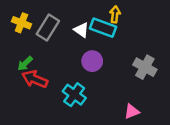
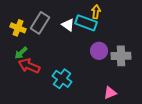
yellow cross: (22, 23) -> (18, 28), moved
purple circle: (92, 61) -> (99, 51), moved
gray cross: (145, 67) -> (121, 56), turned -30

